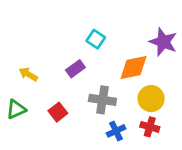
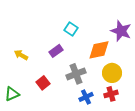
gray cross: (102, 100) -> (76, 74), turned -30
green triangle: (16, 109) -> (12, 94), moved
red cross: (150, 127) -> (111, 94), turned -32

